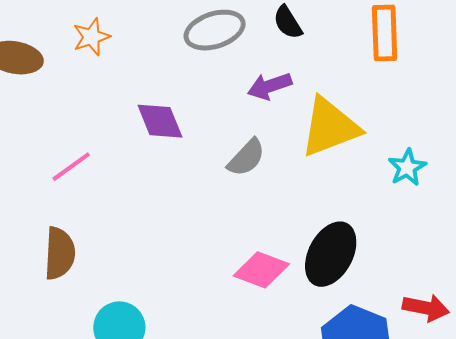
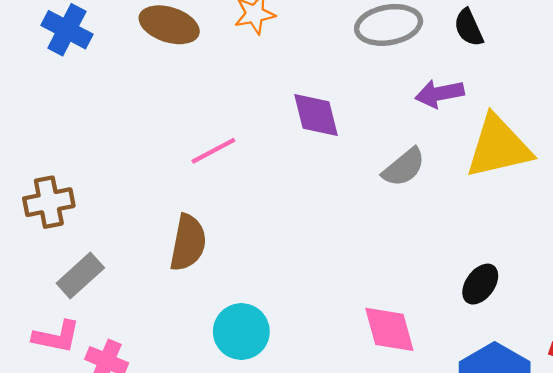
black ellipse: (331, 254) -> (480, 284), size x0.6
pink diamond: (261, 270) -> (389, 329), moved, turned 46

